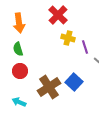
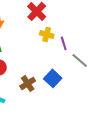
brown cross: (49, 87) -> (28, 83), size x0.7

